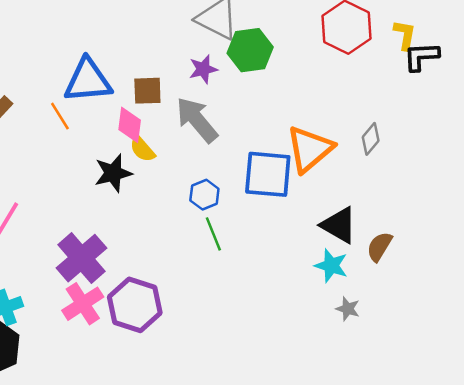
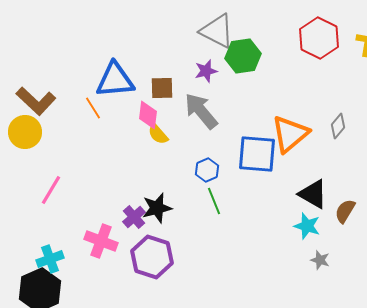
black star: (113, 173) -> (157, 208), moved
purple cross: (81, 258) -> (134, 217), moved, size x0.6
pink cross: (83, 304) -> (101, 241), moved, turned -36

